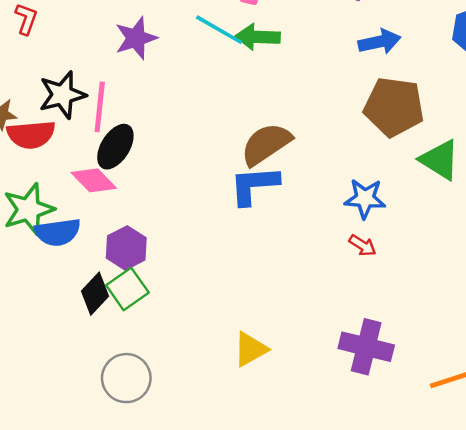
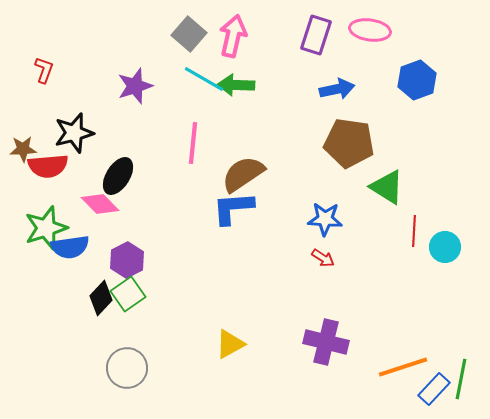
pink line: (100, 107) -> (193, 143), moved

